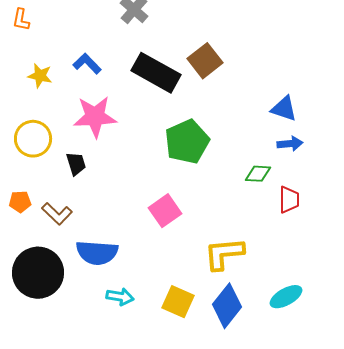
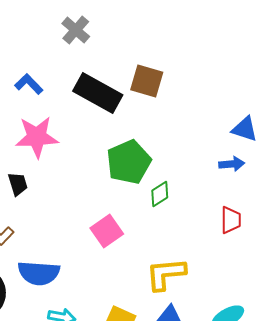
brown square: (205, 61) -> (147, 81), turned -36
blue triangle: (284, 109) -> (245, 129), moved
green diamond: (258, 174) -> (160, 194), moved, turned -36

